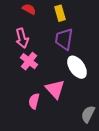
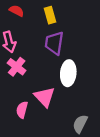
white ellipse: (77, 67) -> (68, 73), turned 40

